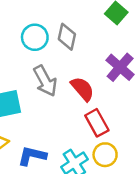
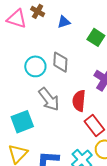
red semicircle: (82, 89) -> (79, 101), turned -125

